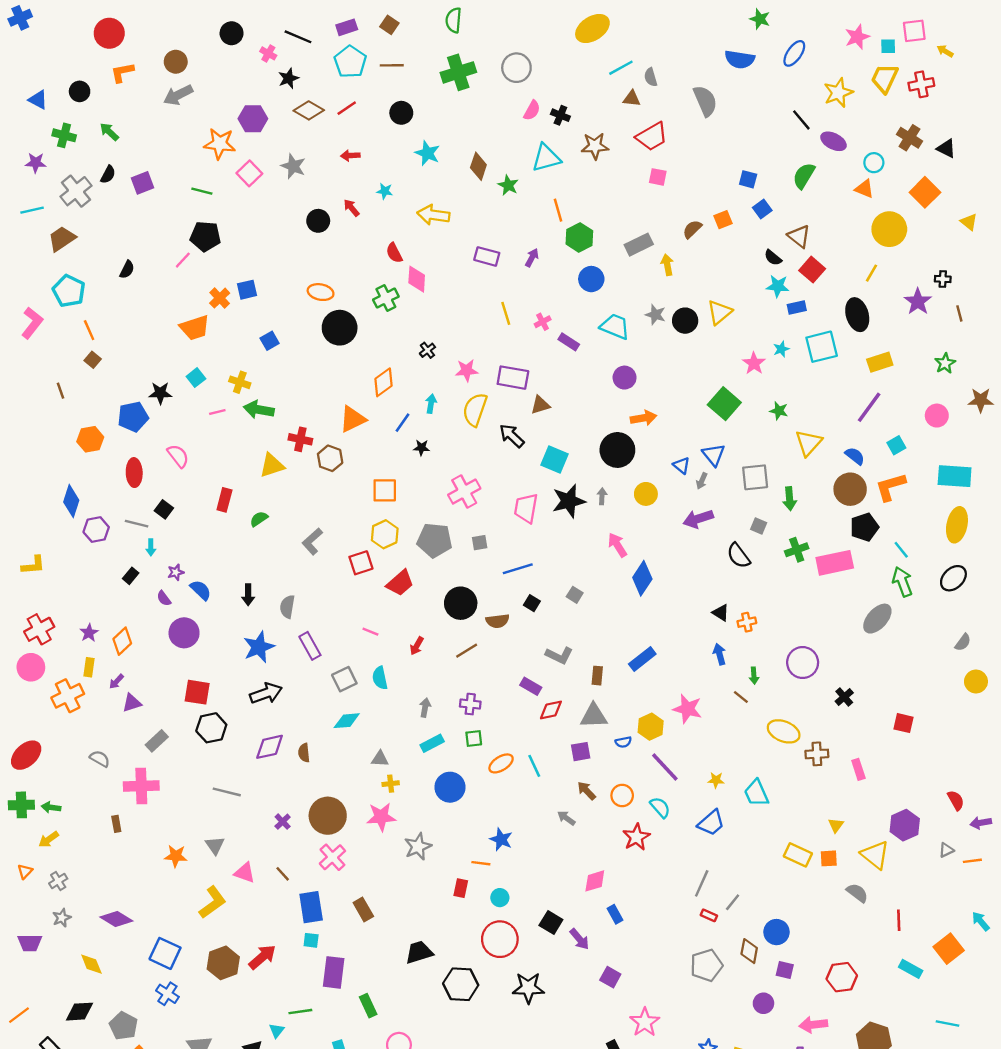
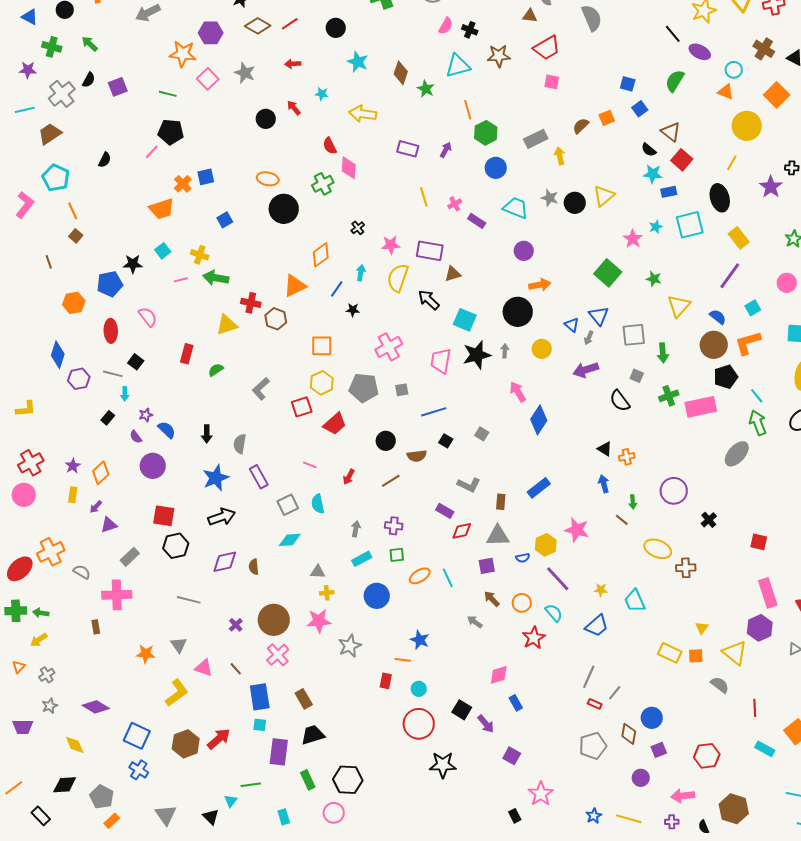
yellow rectangle: (880, 362) -> (739, 238), turned 70
black circle: (461, 603) -> (386, 441), size x0.7
orange cross: (68, 696) -> (51, 552), moved
pink rectangle: (858, 769) -> (768, 593), moved, size x1.6
black trapezoid: (419, 952) -> (313, 735), moved
purple square: (785, 970) -> (659, 750), turned -35
black hexagon: (461, 984) -> (348, 780), moved

